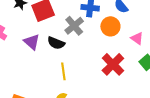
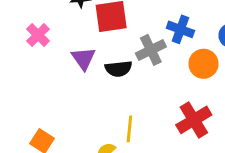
black semicircle: (56, 43) -> (118, 69), turned -42
yellow line: (63, 71) -> (129, 129), moved

